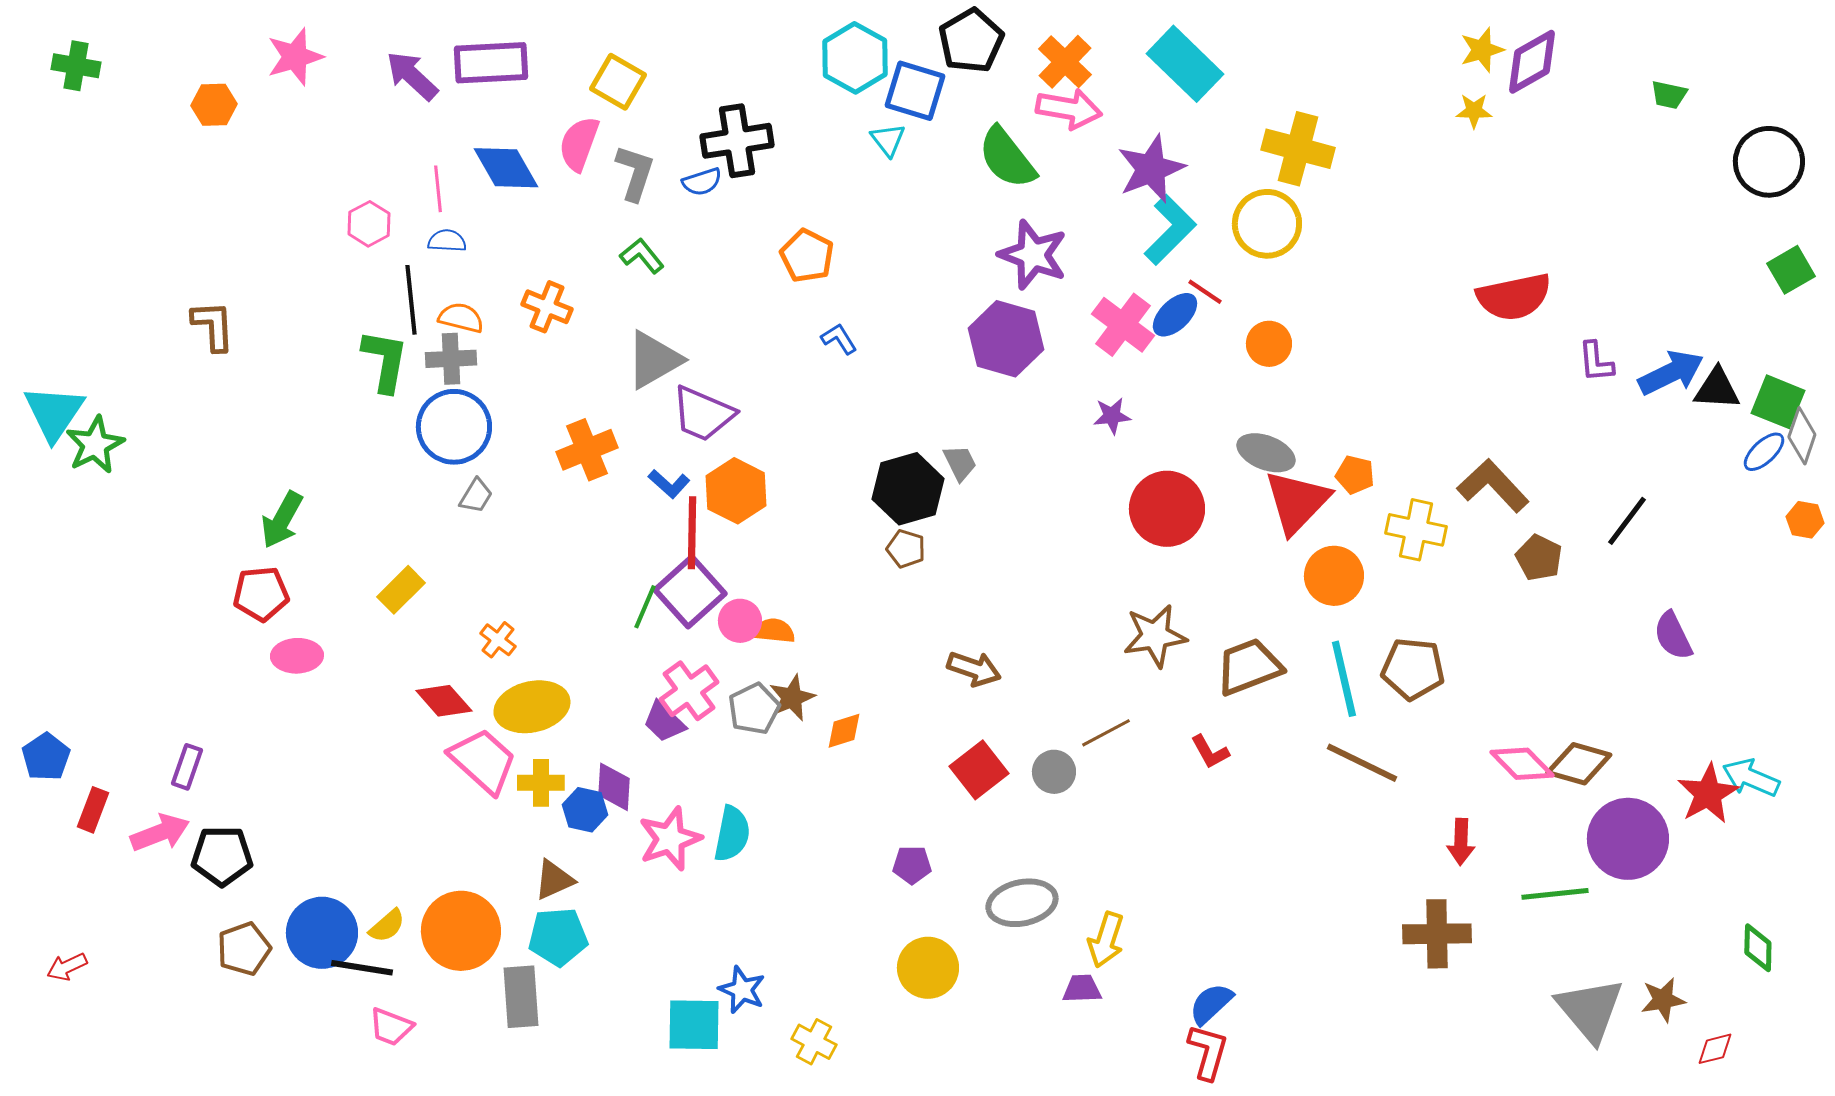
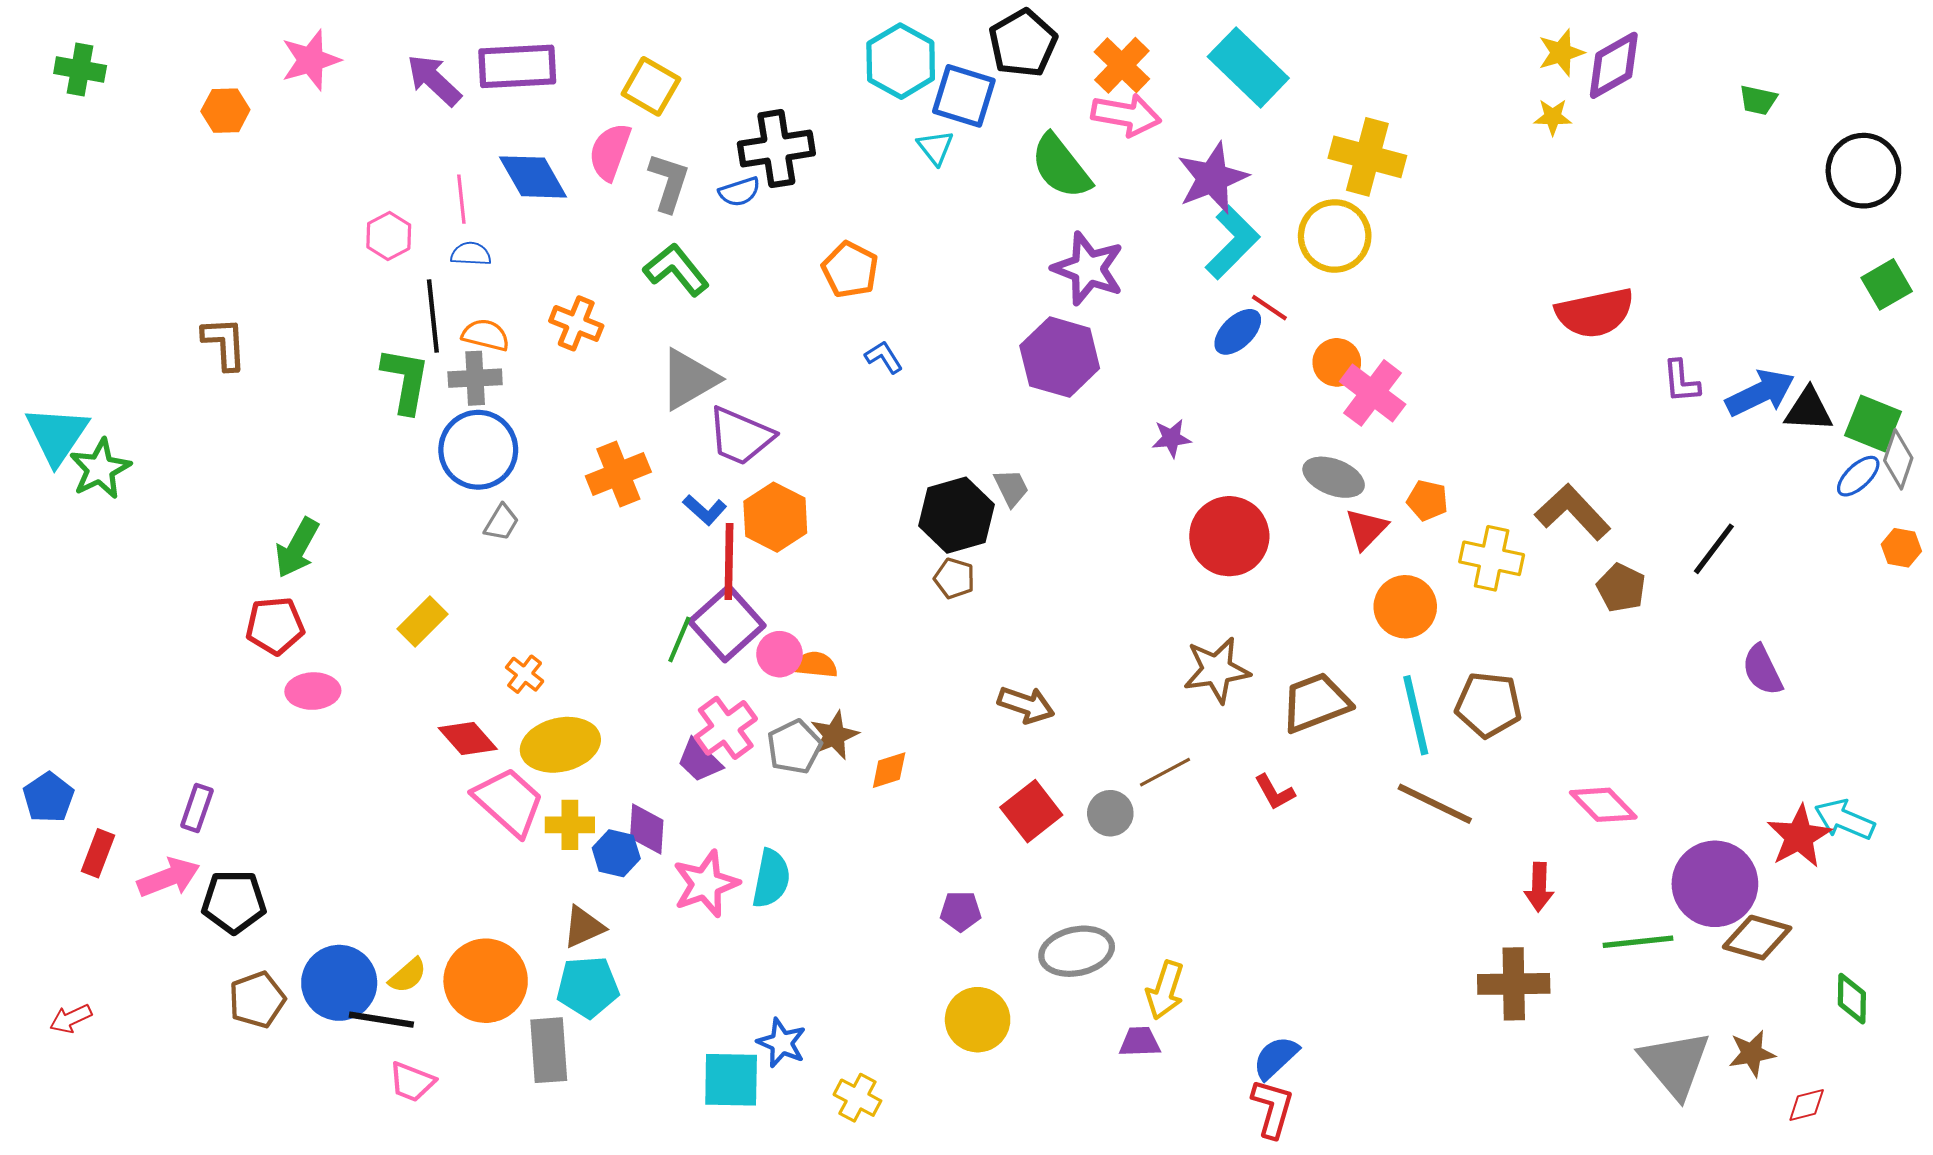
green L-shape: (642, 256) -> (676, 270), size x1.4
pink cross: (1123, 325) -> (1373, 393), moved
red triangle: (1297, 502) -> (1366, 529), size x0.6
brown diamond: (1579, 764) -> (1757, 938), moved

